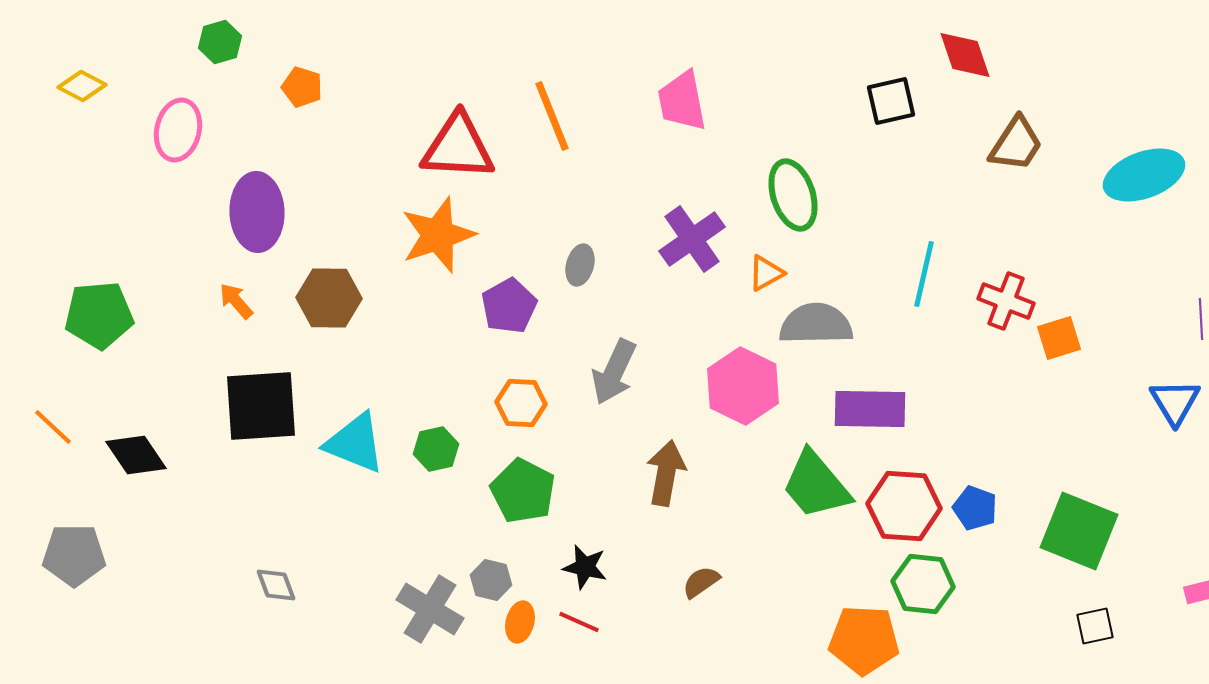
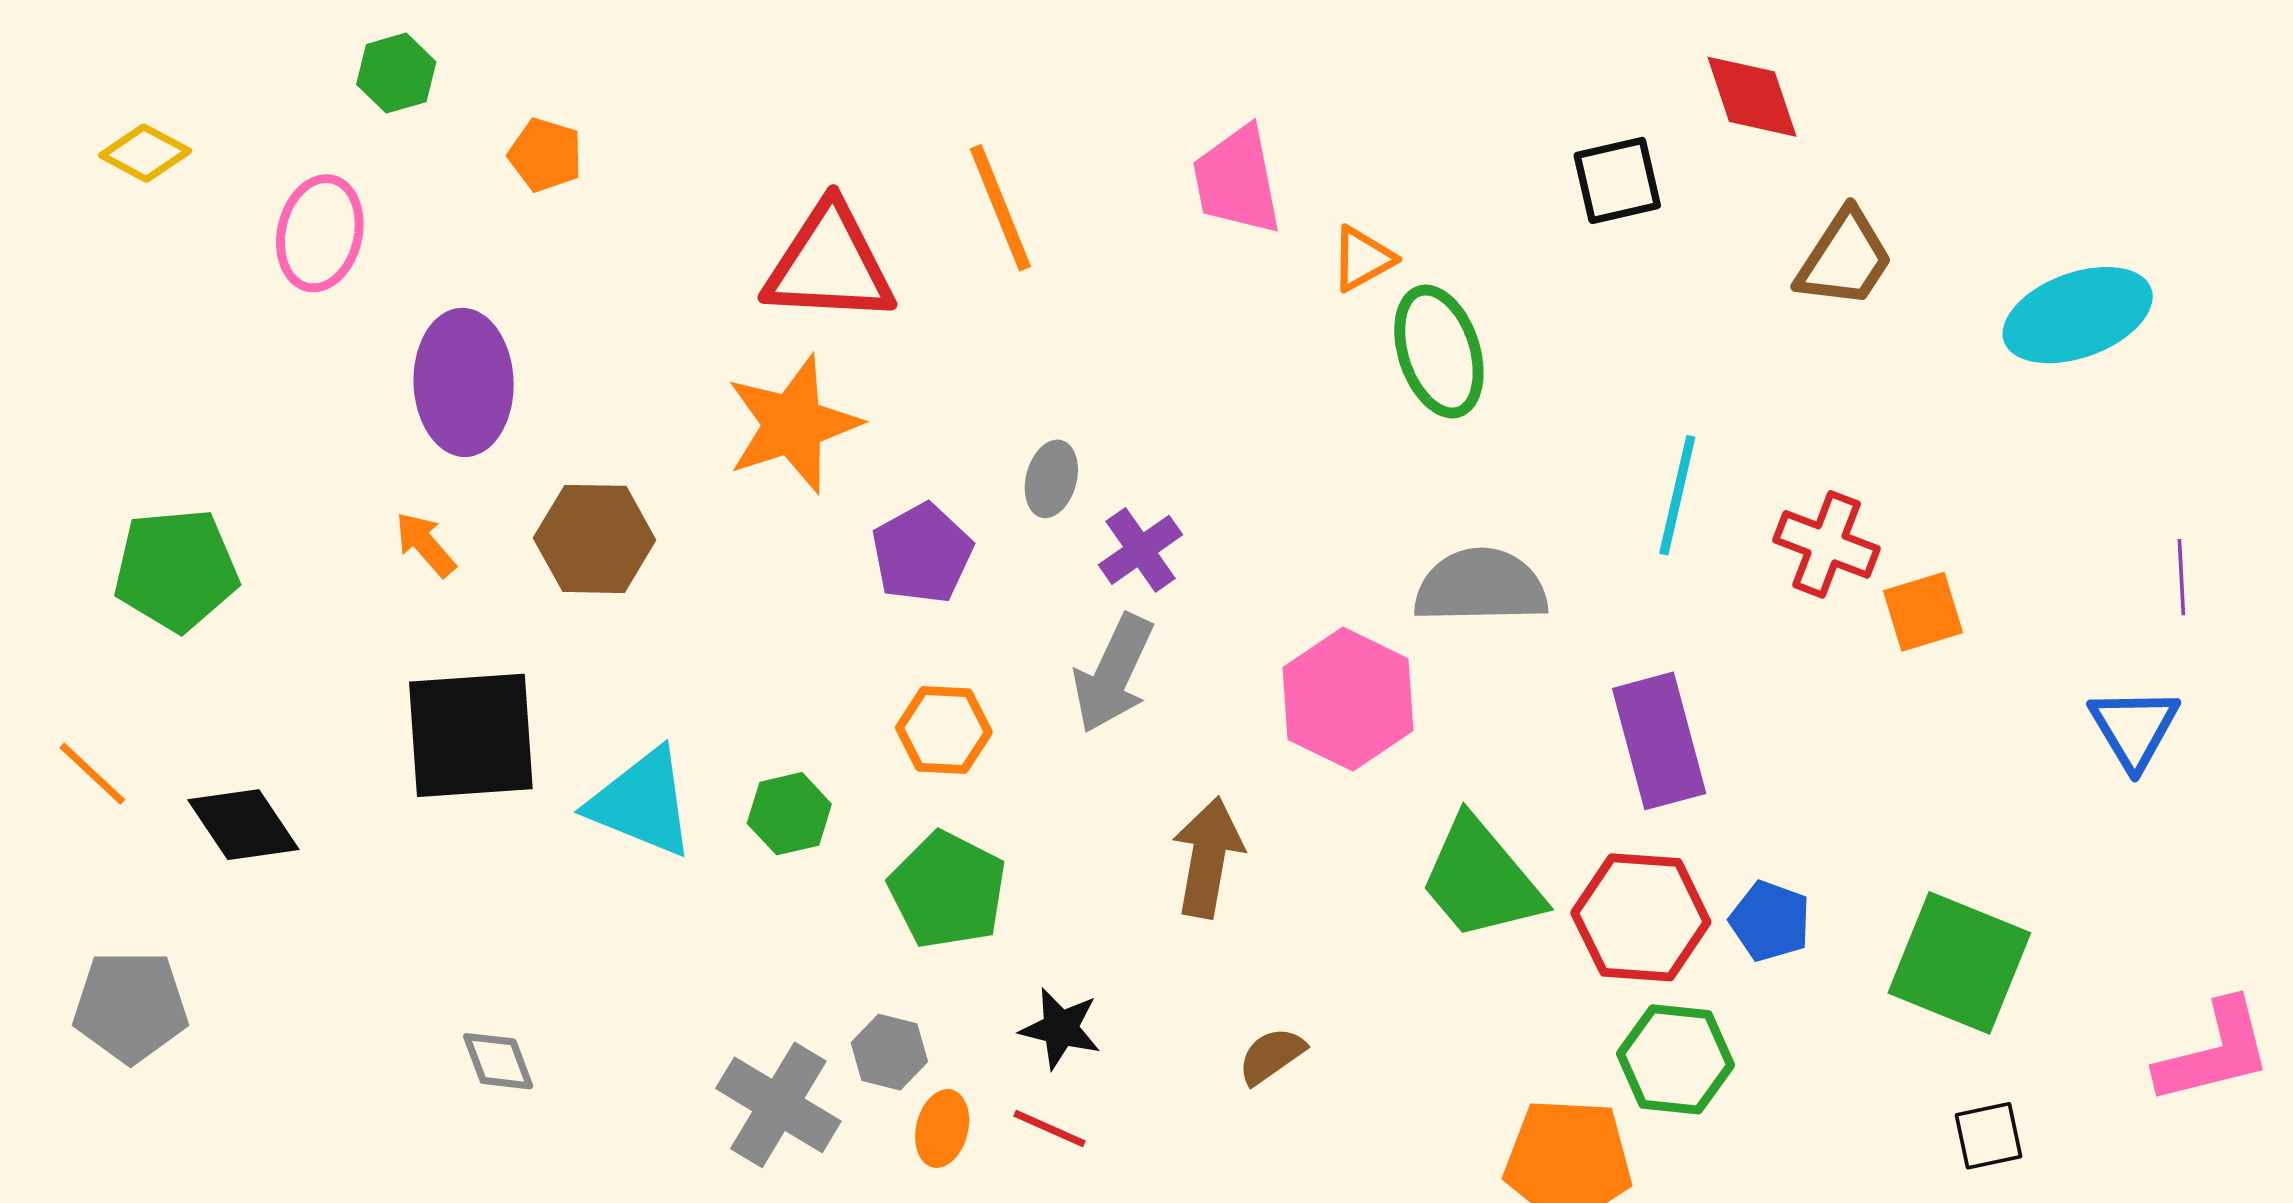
purple cross: (692, 239) -> (1140, 550), moved, size x0.7
orange triangle: (766, 273) -> (1362, 259), moved
purple rectangle: (870, 409) -> (1659, 741), moved, turned 74

